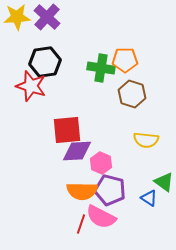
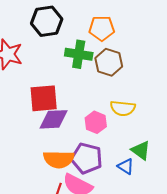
black hexagon: (45, 62) -> (47, 21), moved
green cross: (101, 68) -> (79, 54), moved
pink hexagon: (101, 163) -> (96, 122), moved

